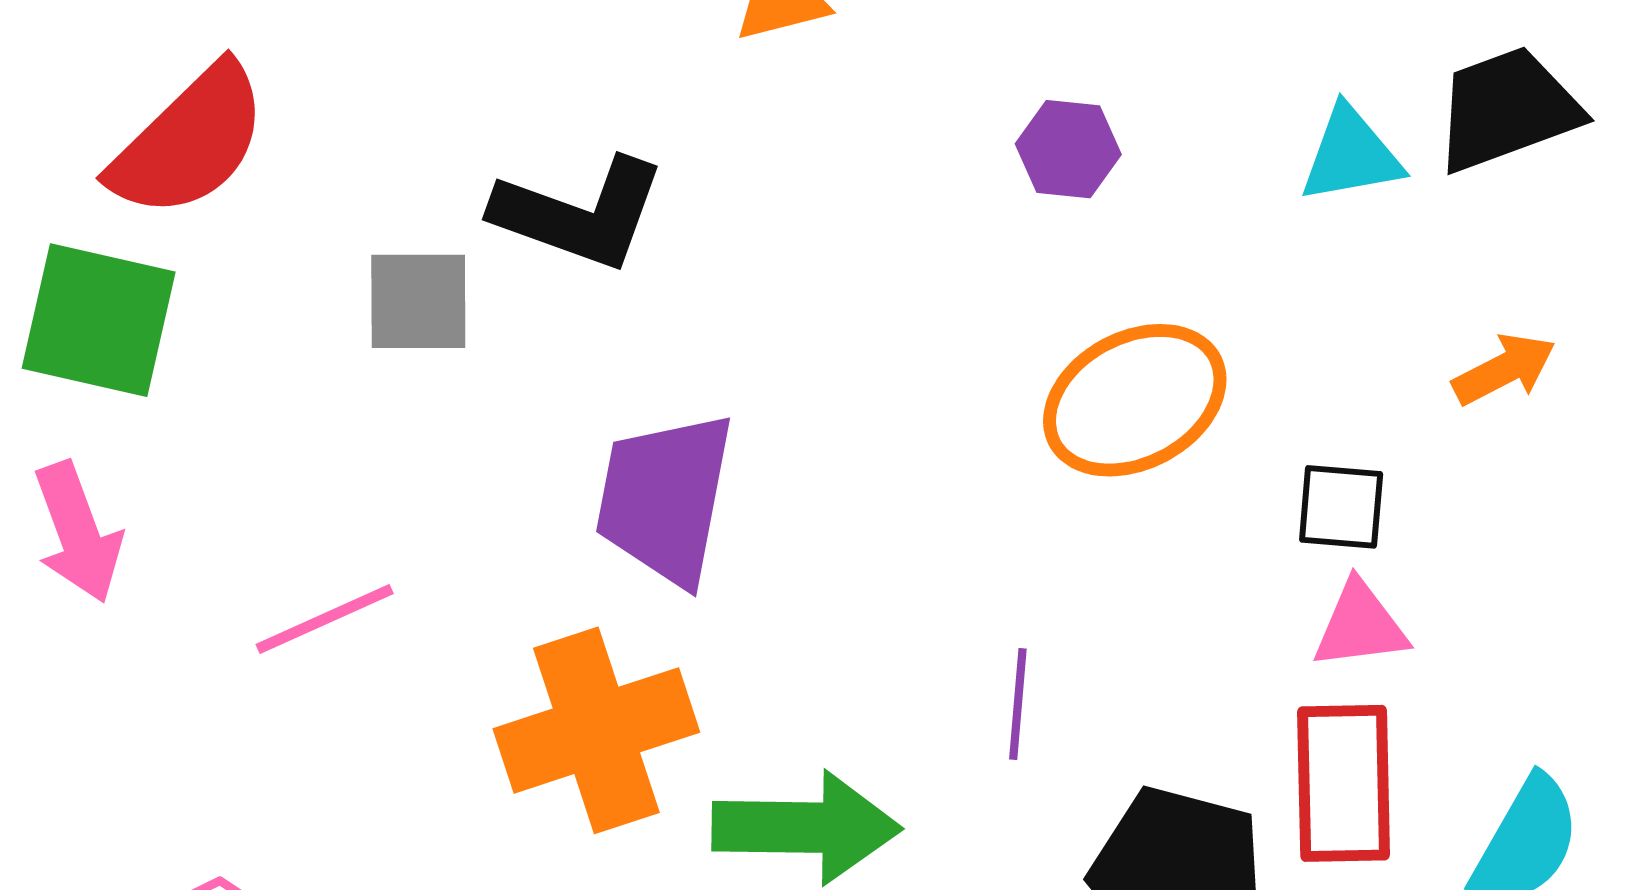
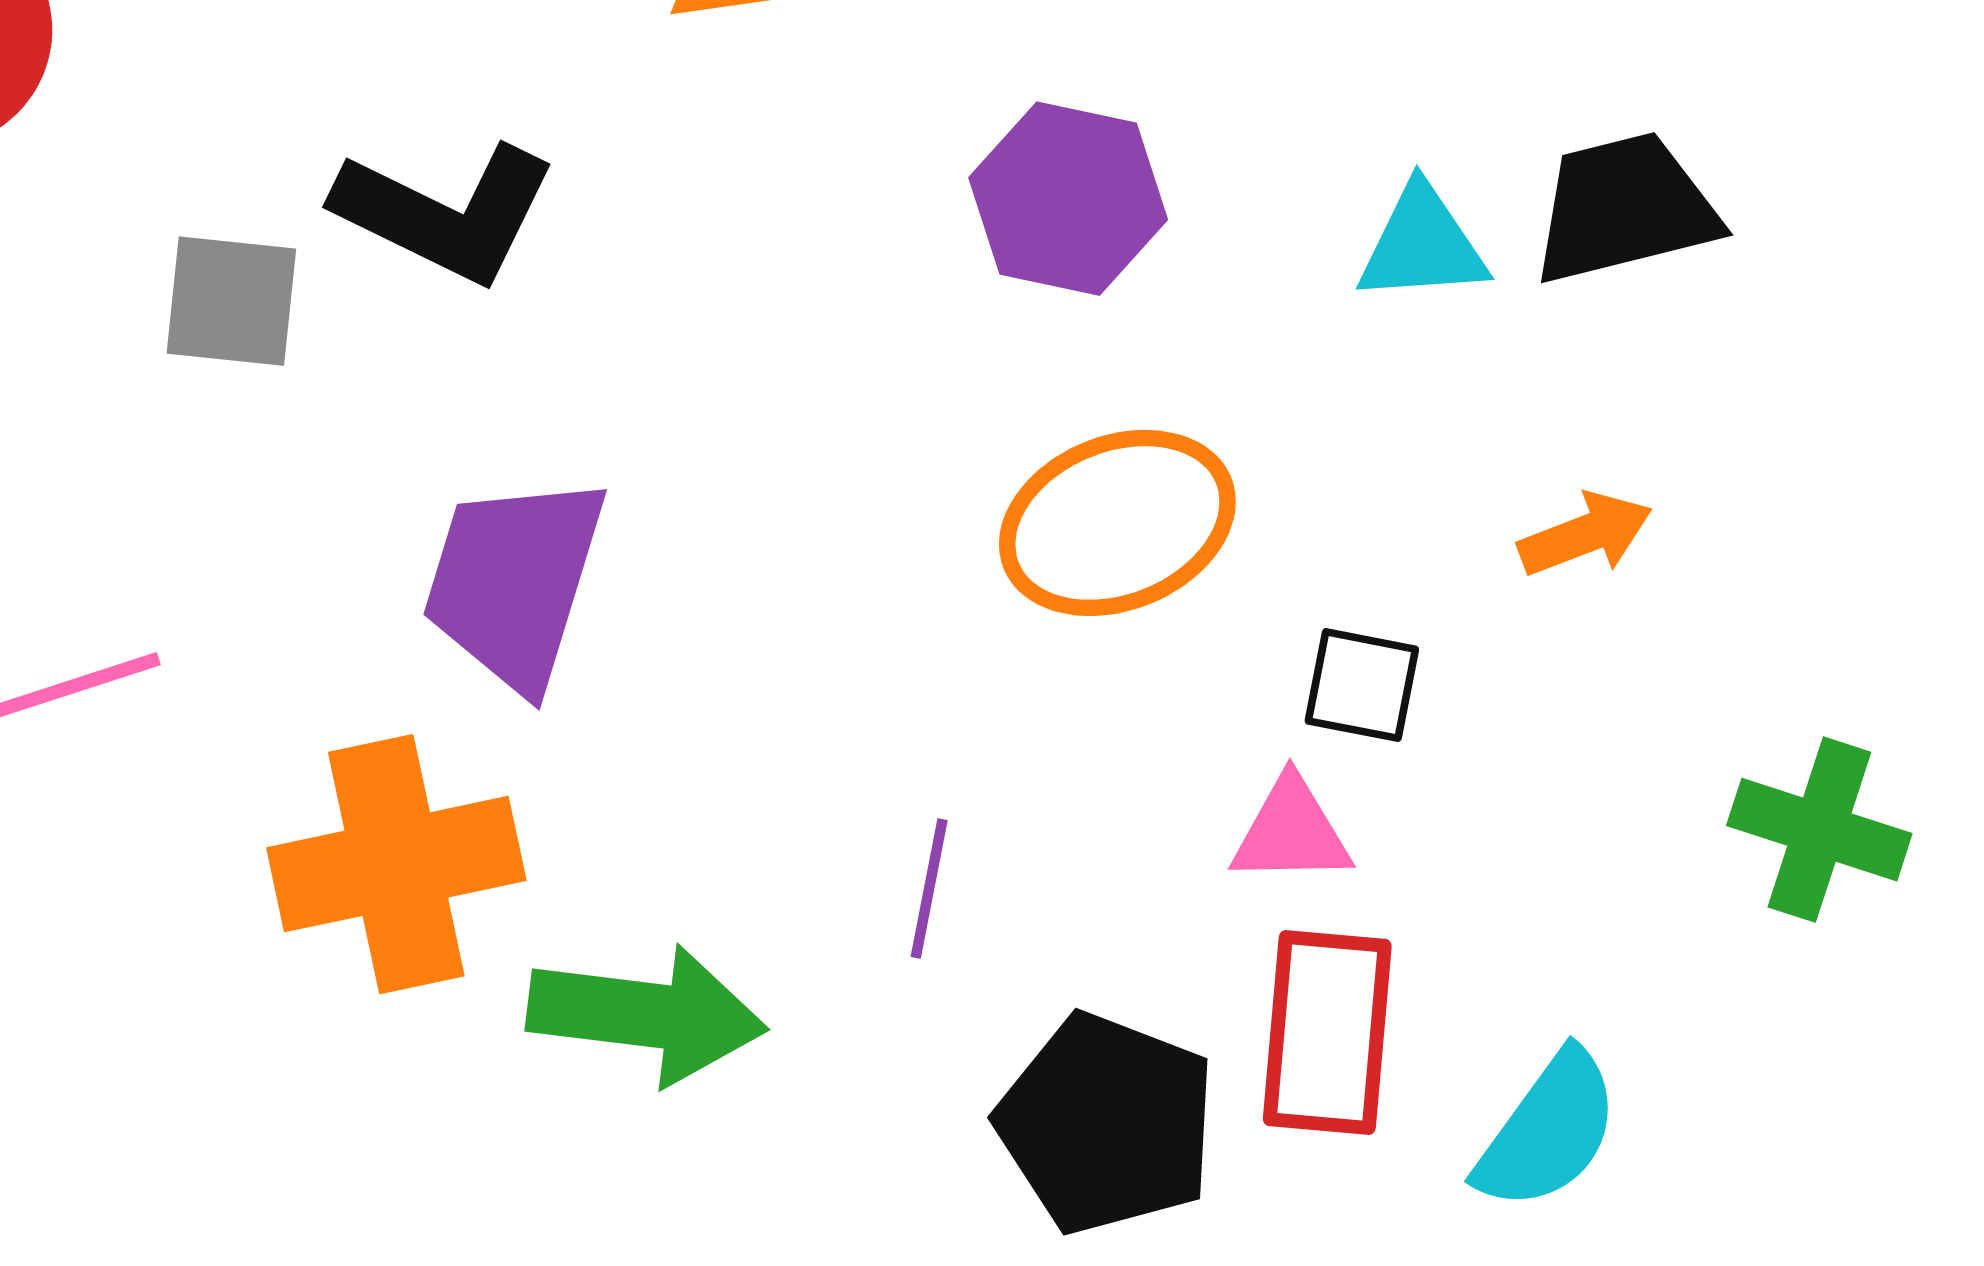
purple hexagon: (1068, 149) -> (1068, 199), size x1.5
pink triangle: (1360, 625) -> (1291, 832), moved

